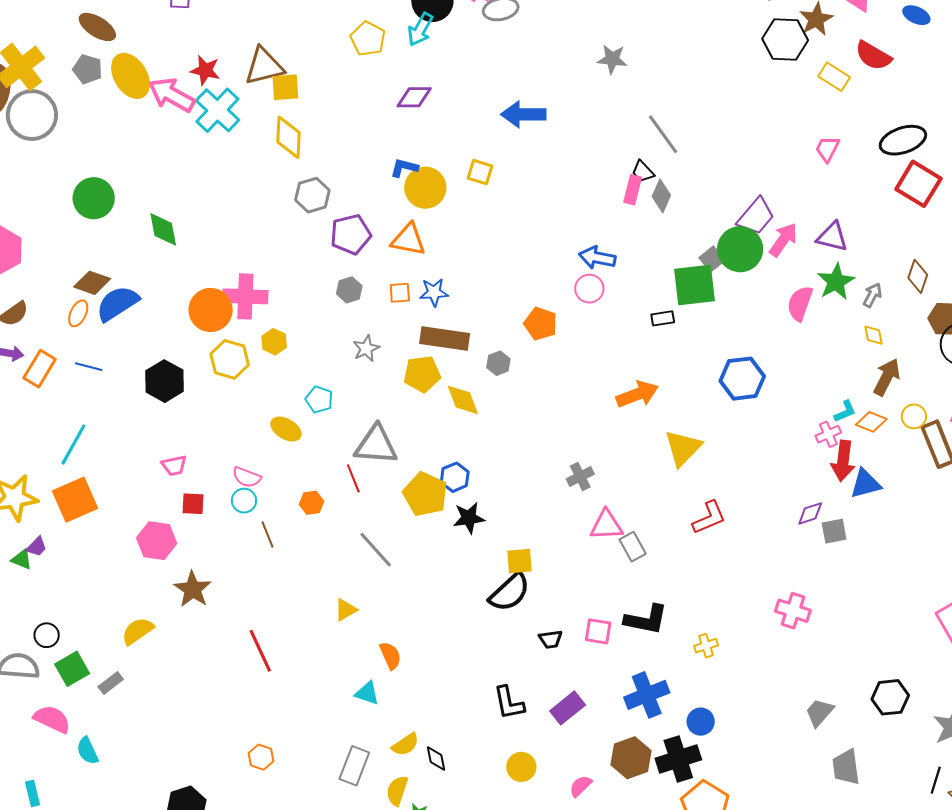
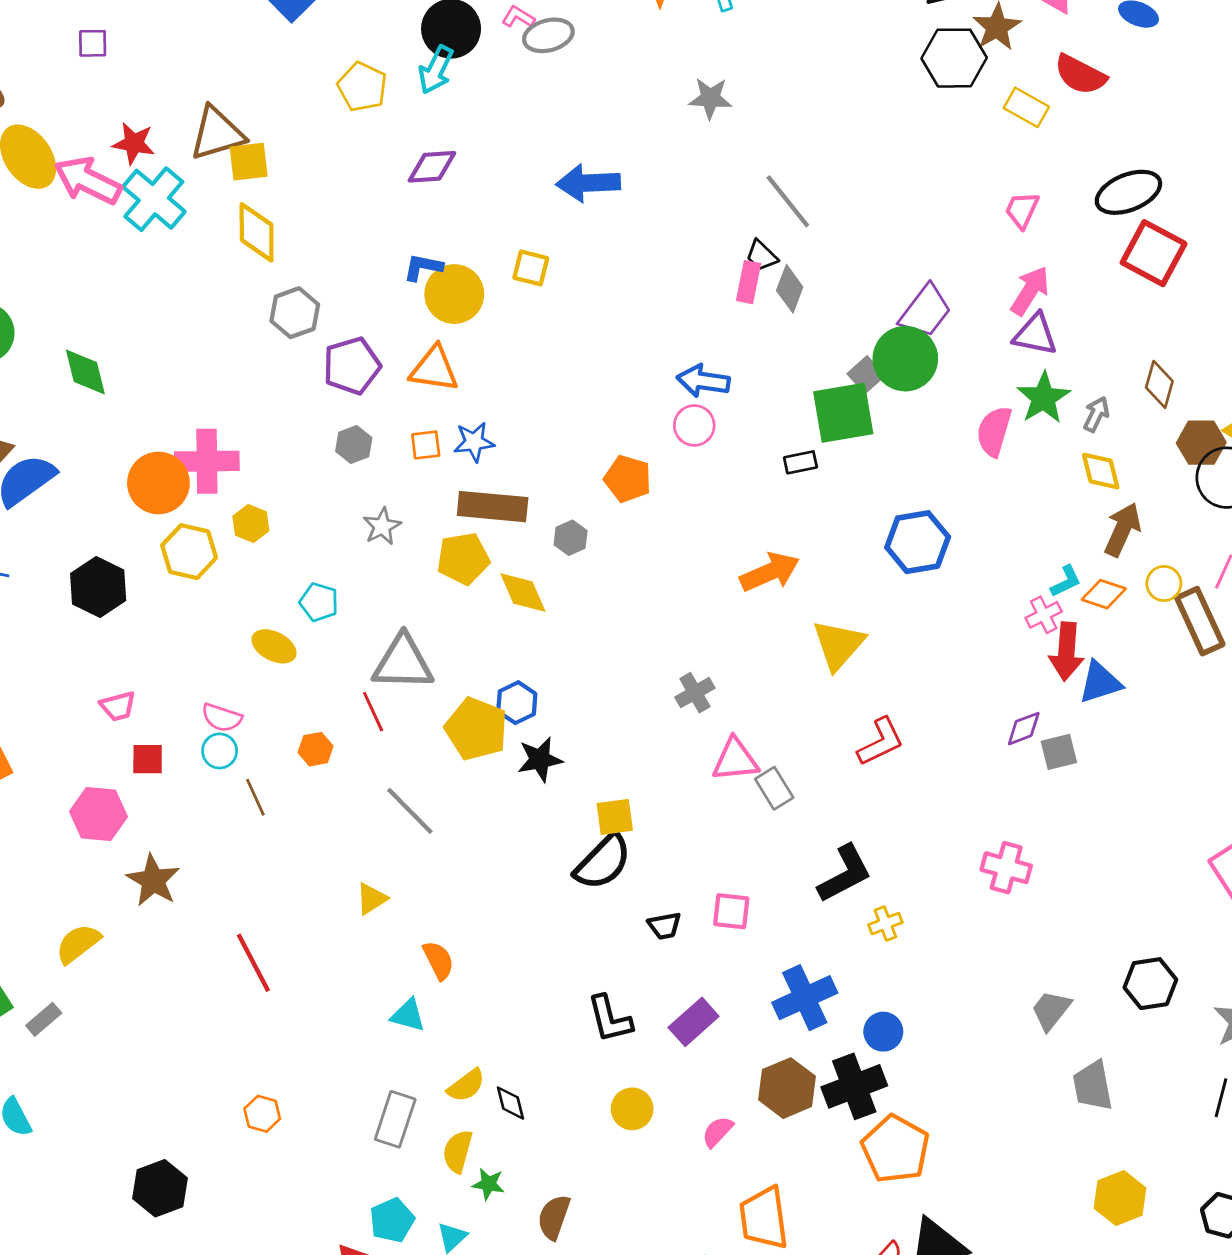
pink arrow: (783, 240) -> (1030, 291), moved
yellow diamond: (873, 335) -> (1101, 471), size x1.4
black L-shape: (646, 620) -> (845, 874), moved, turned -36

